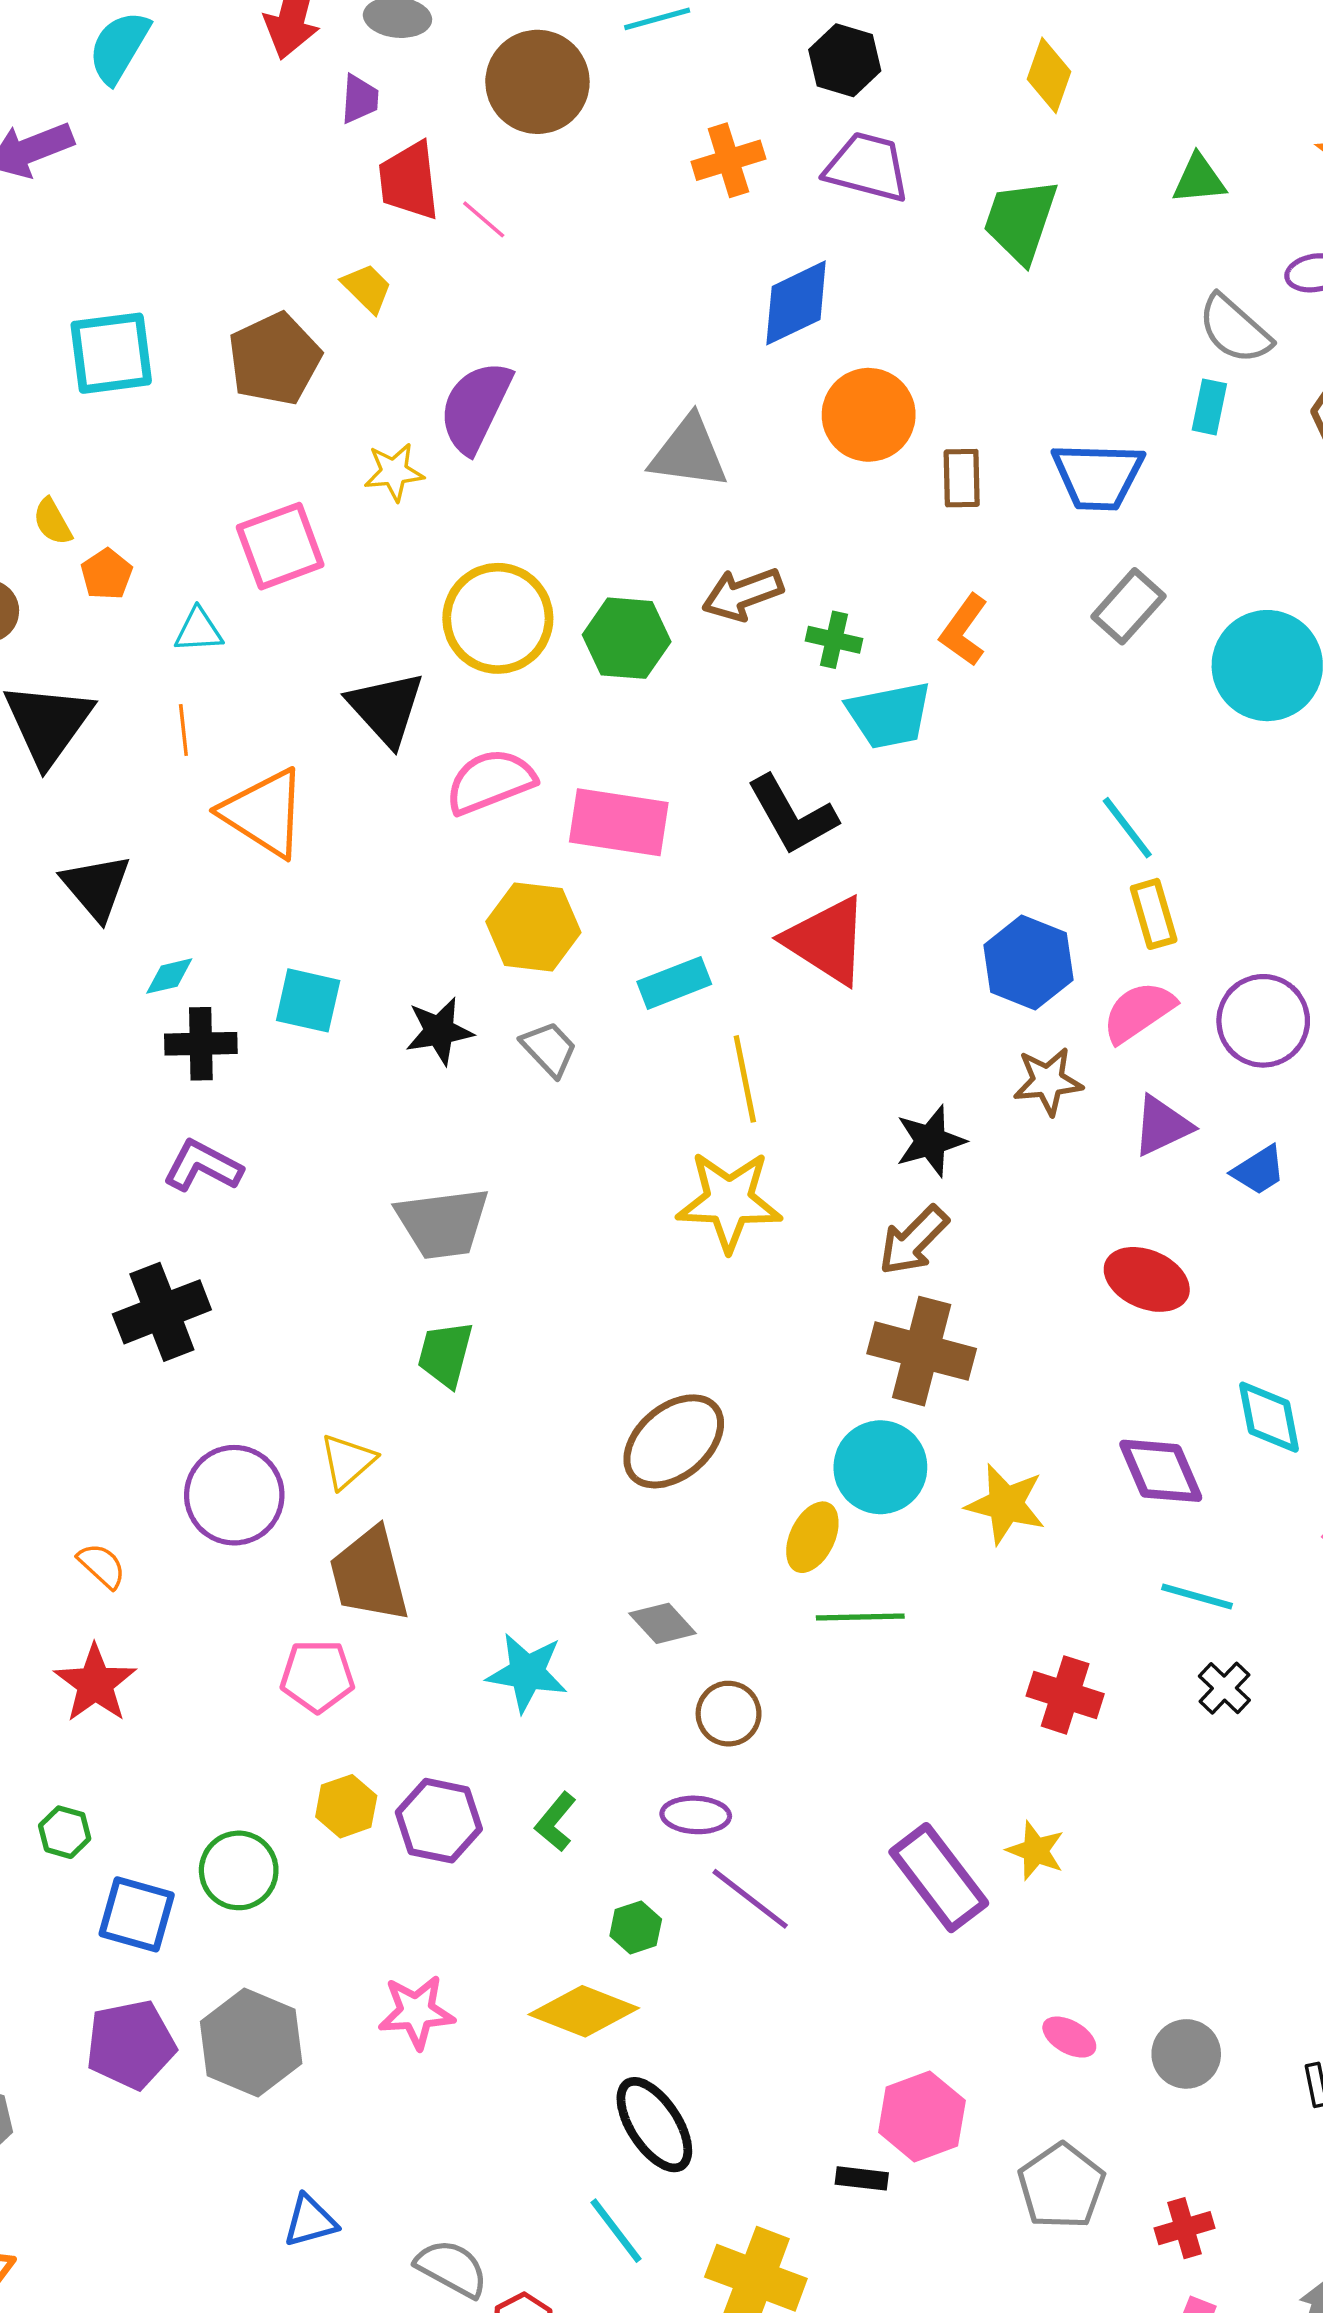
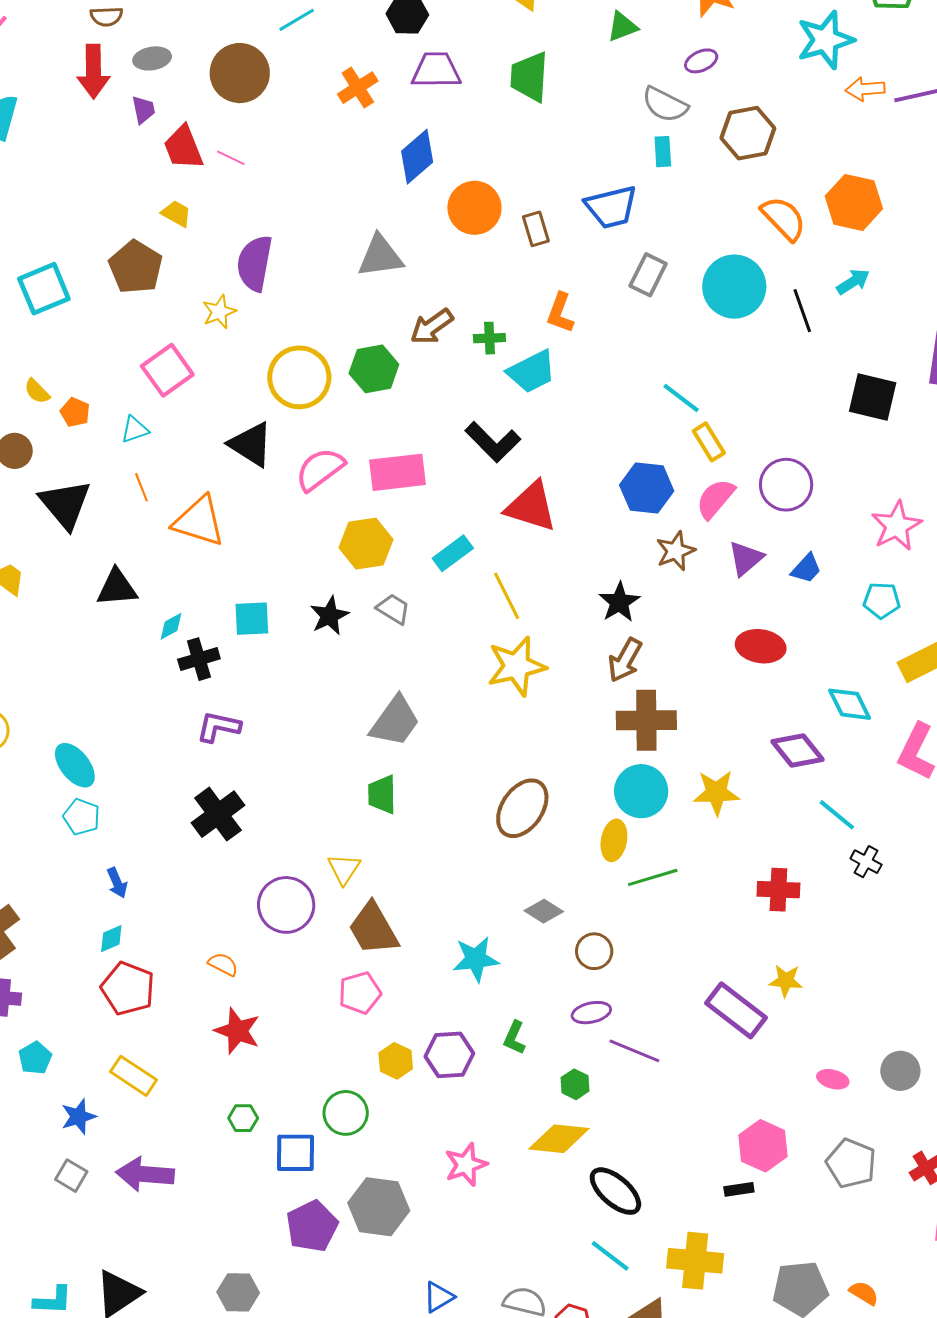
black triangle: (96, 887) -> (117, 588), turned -39
gray trapezoid: (443, 1223) -> (395, 721), moved, turned -32
cyan line: (1197, 1596) -> (837, 815), turned 39

